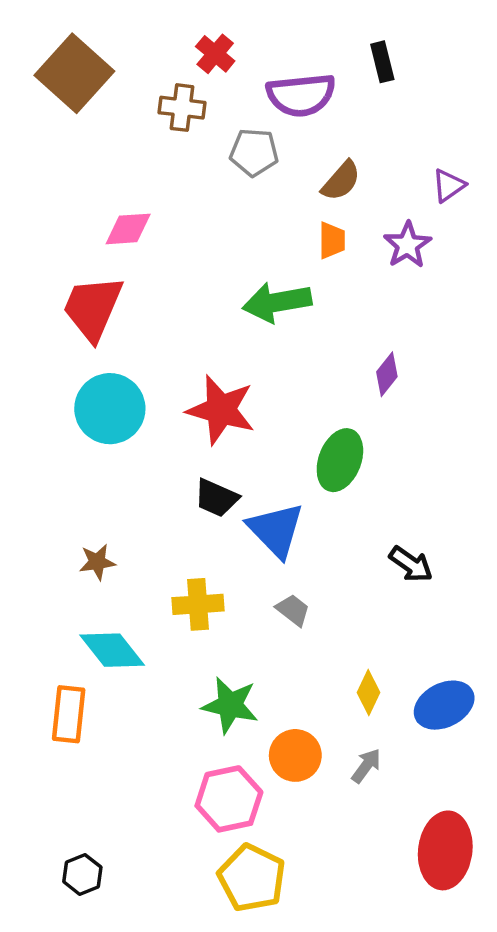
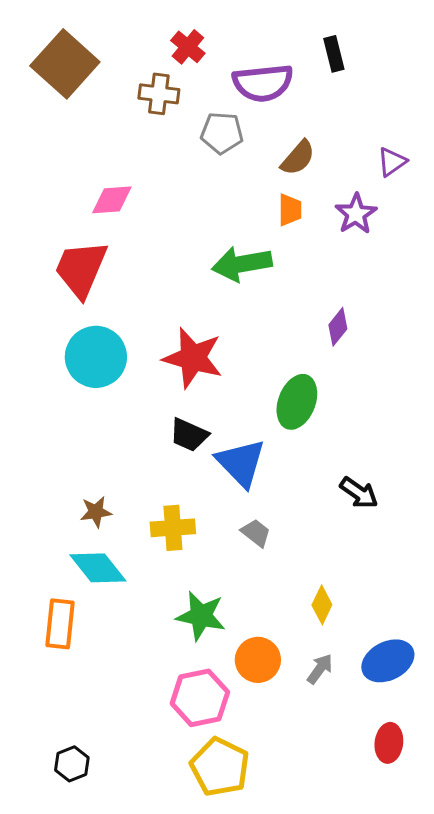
brown star: (97, 562) -> (96, 512), moved
blue ellipse: (444, 705) -> (388, 661), moved
red ellipse: (445, 850) -> (389, 743), size x0.6

